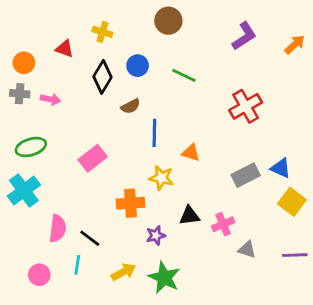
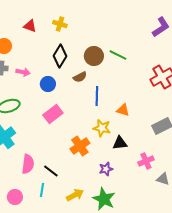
brown circle: (168, 21) -> (94, 56), moved
red triangle: (65, 49) -> (30, 26), moved
blue circle: (138, 66) -> (48, 84), moved
orange cross: (131, 203) -> (80, 146), turned -30
black triangle: (189, 216) -> (120, 143), moved
purple star: (156, 235) -> (106, 169), moved

